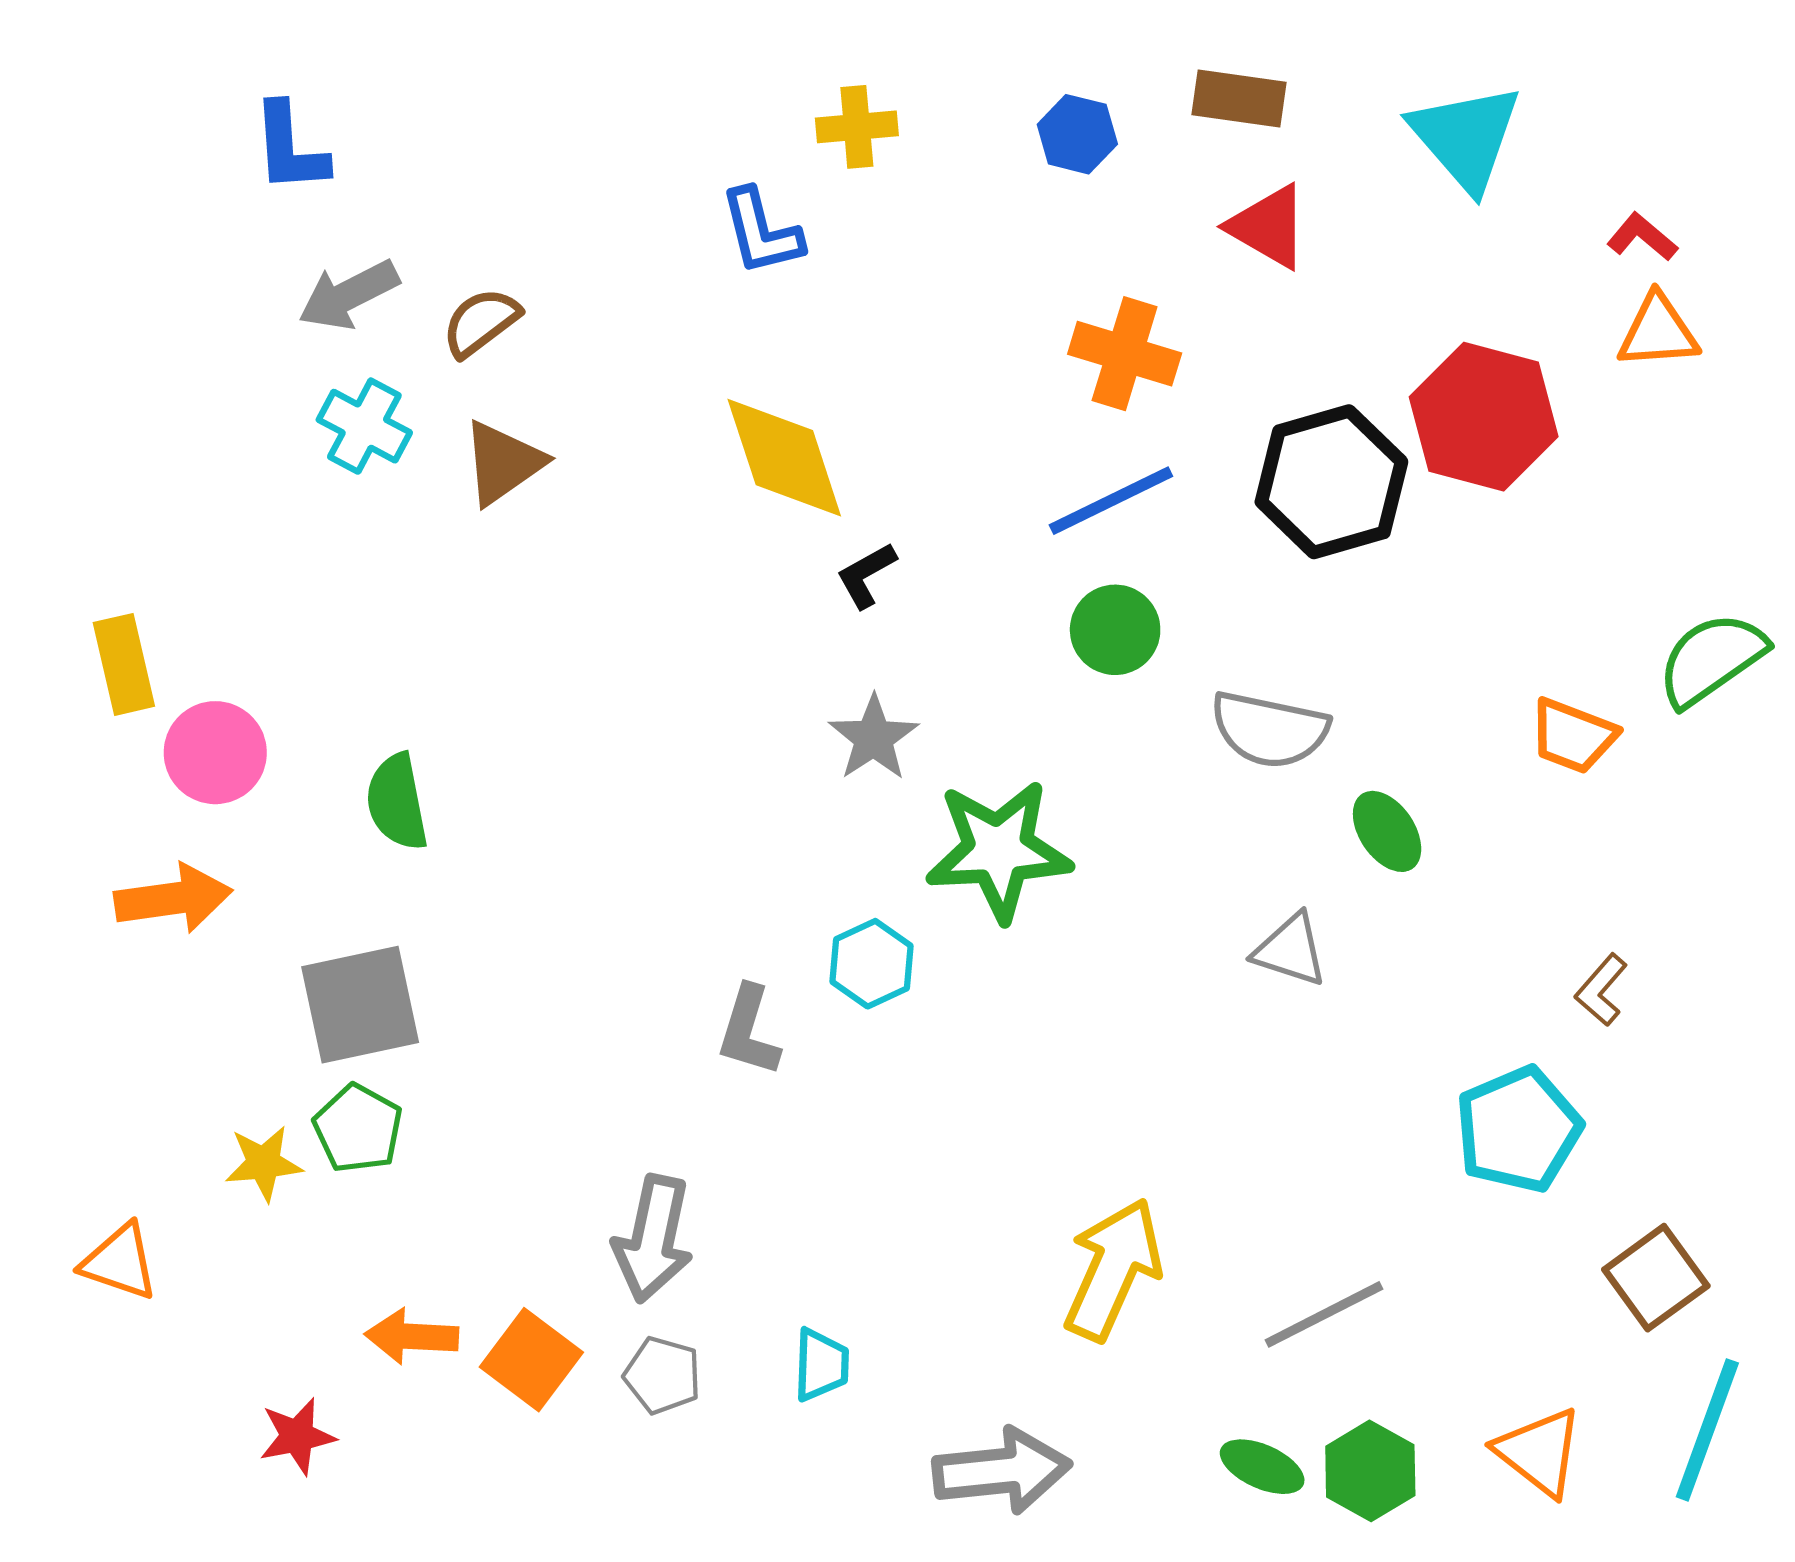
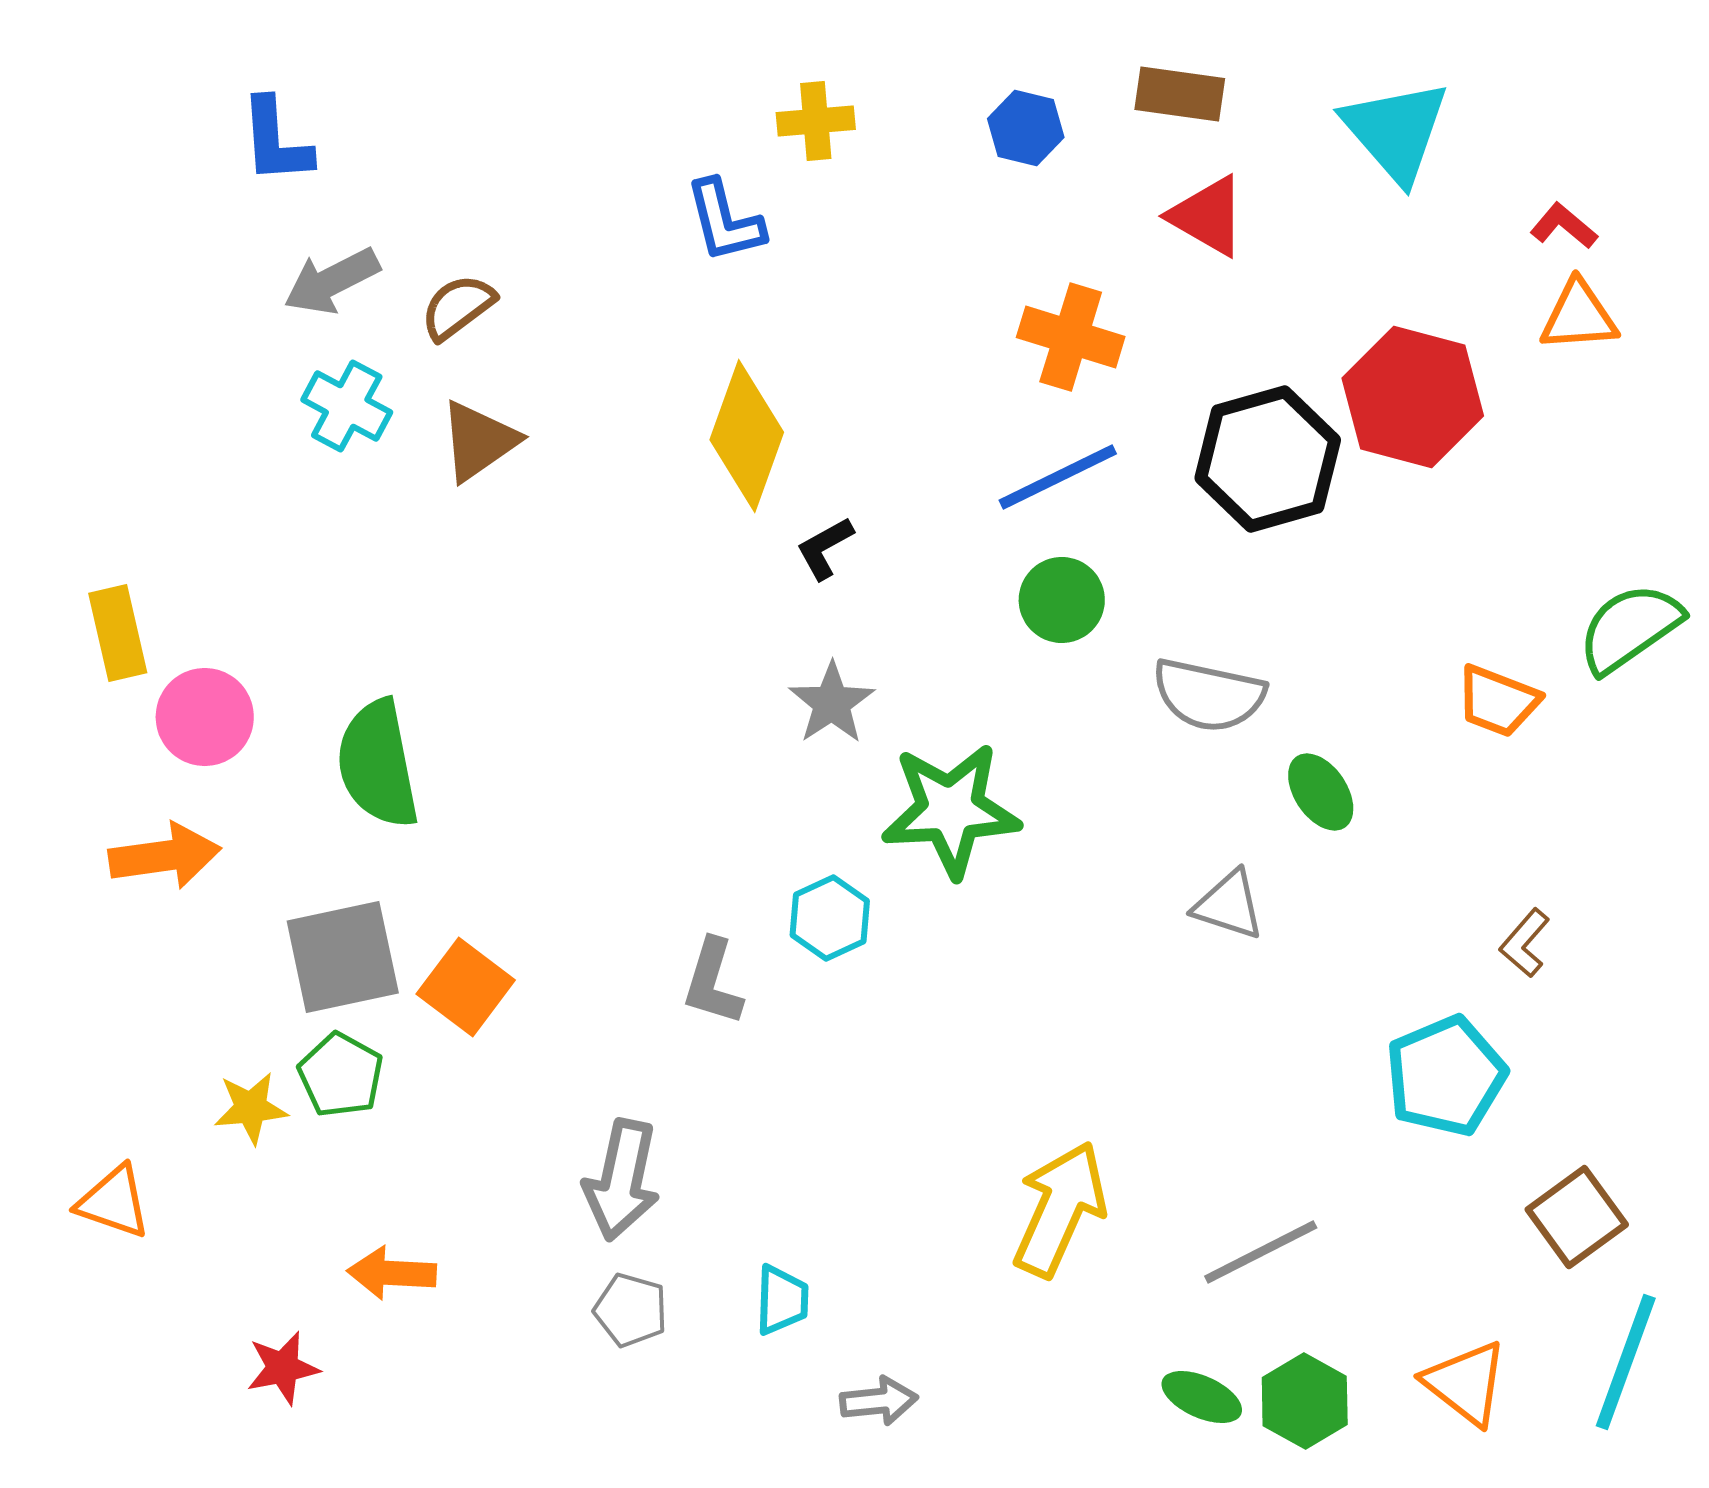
yellow diamond: (784, 458) -> (747, 436), turned 38
green semicircle: (397, 802) -> (378, 764), size x1.4
orange square: (531, 1360) -> (466, 987), moved
gray arrow: (1002, 1471) -> (879, 1401), moved, size x0.6

